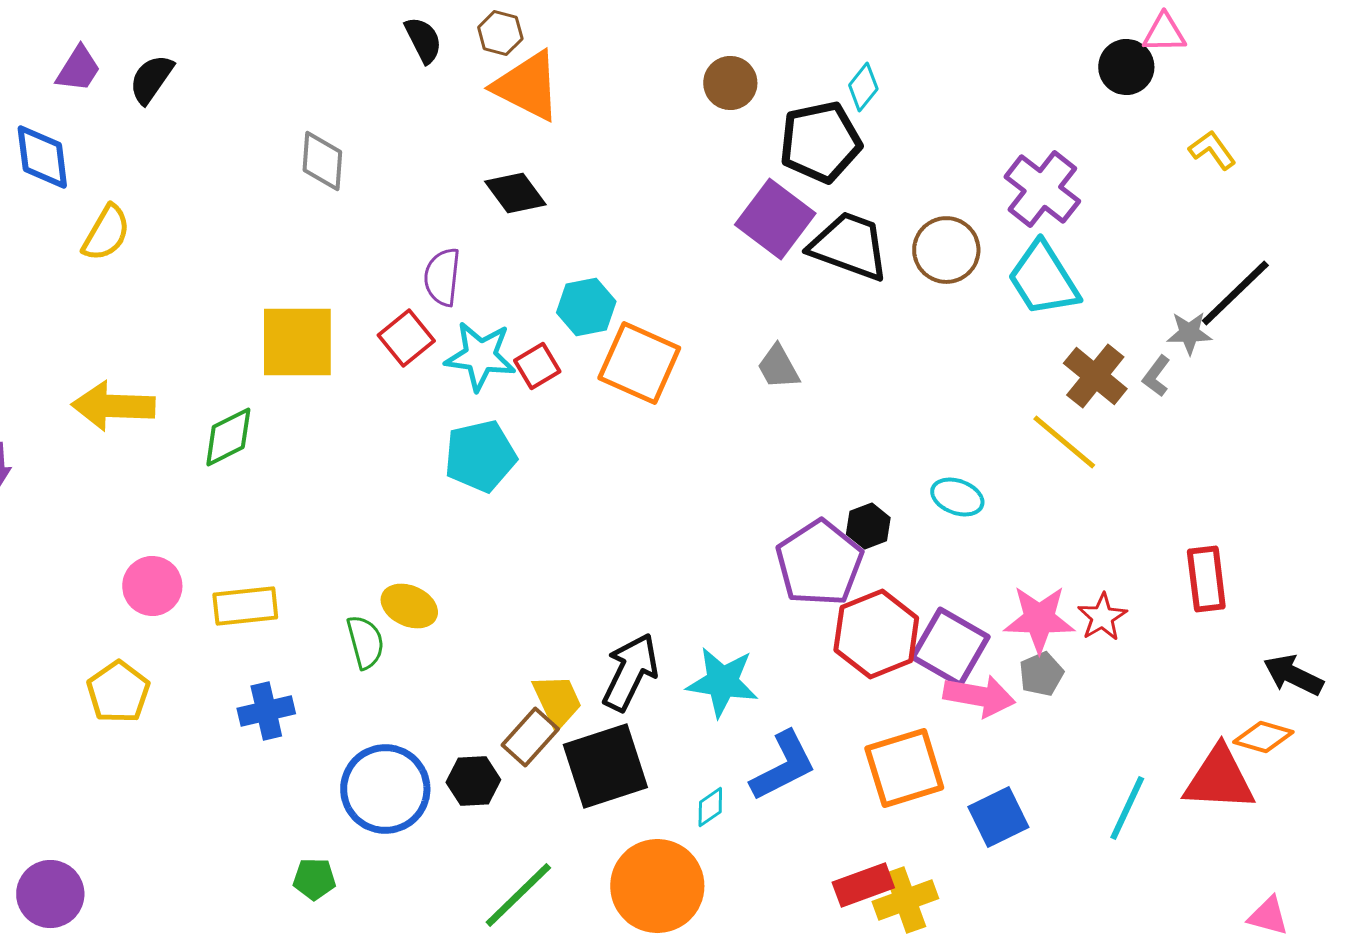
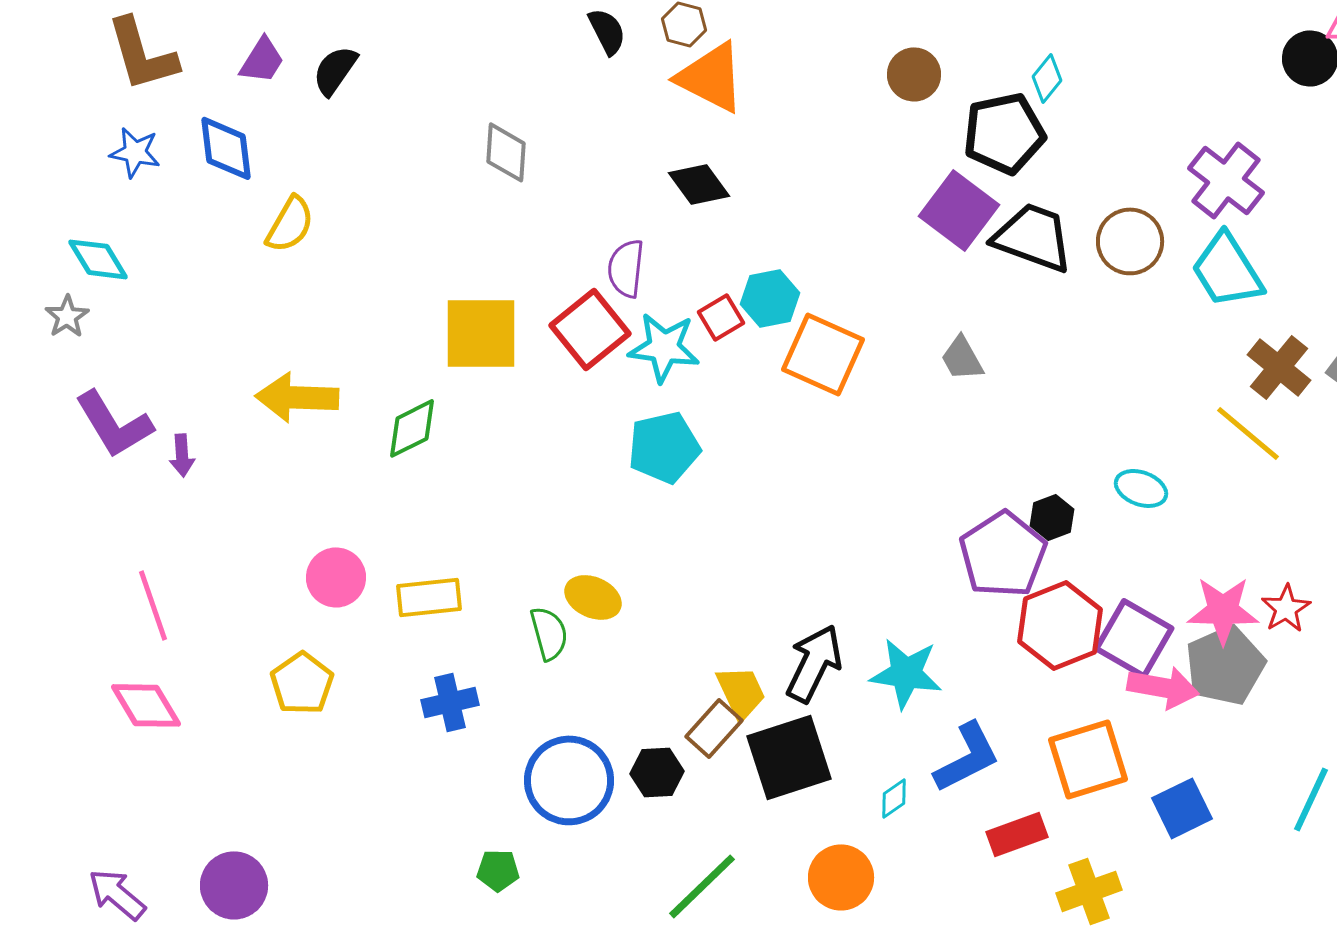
red square: (406, 338) -> (590, 329), size x1.4
red square: (537, 366) -> (721, 317), moved
gray pentagon: (1041, 674) -> (1225, 665), size x1.8
red rectangle: (863, 885) -> (1017, 834), moved
orange circle: (657, 886) -> (841, 877), size x0.7

